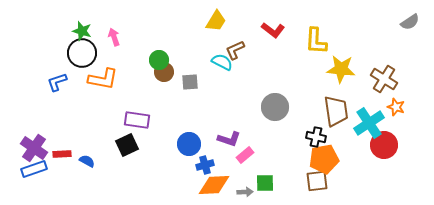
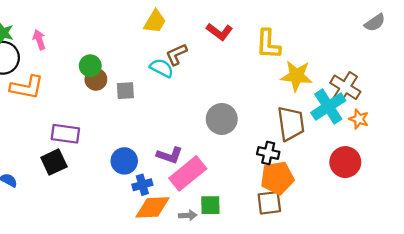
cyan cross: (369, 123) -> (328, 107), moved
pink rectangle: (245, 155) -> (188, 173), size x1.8

